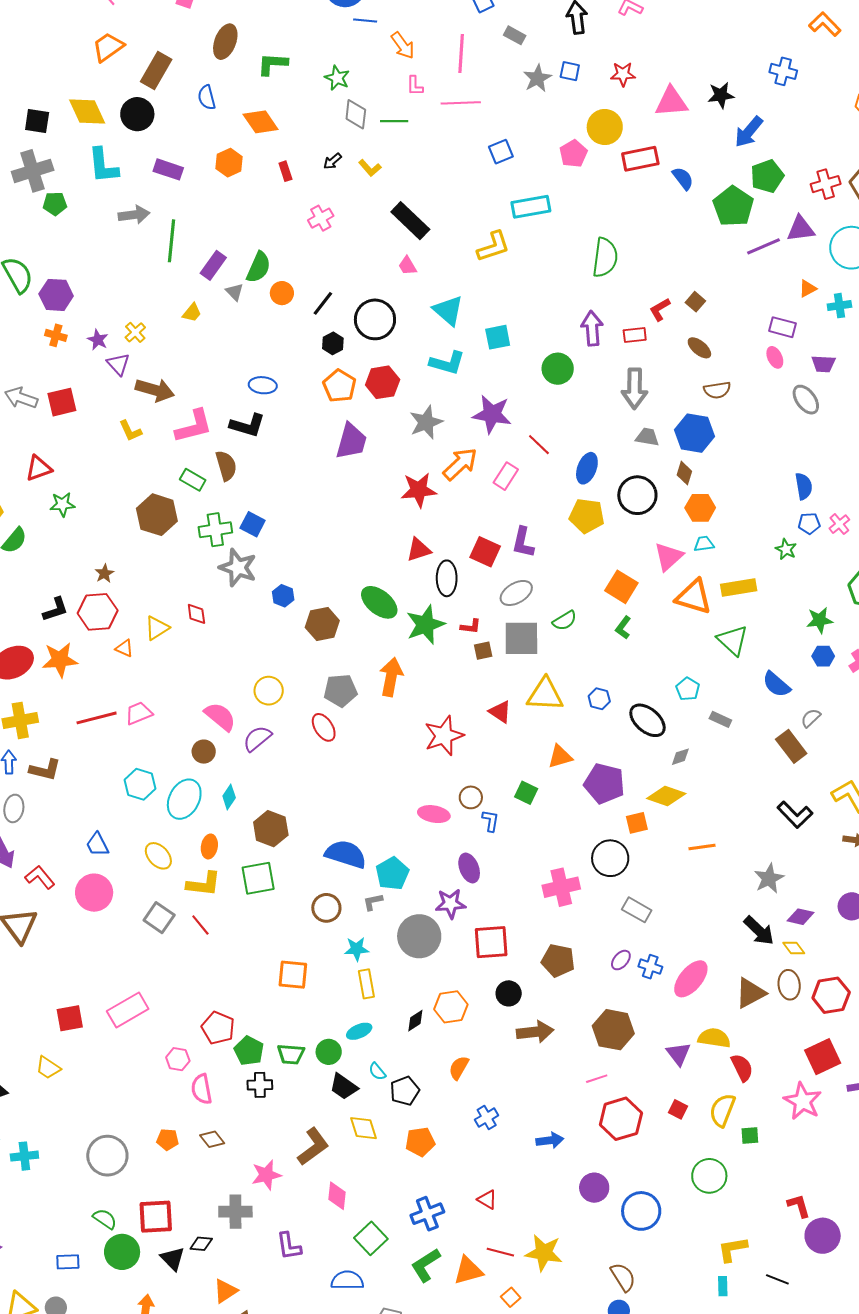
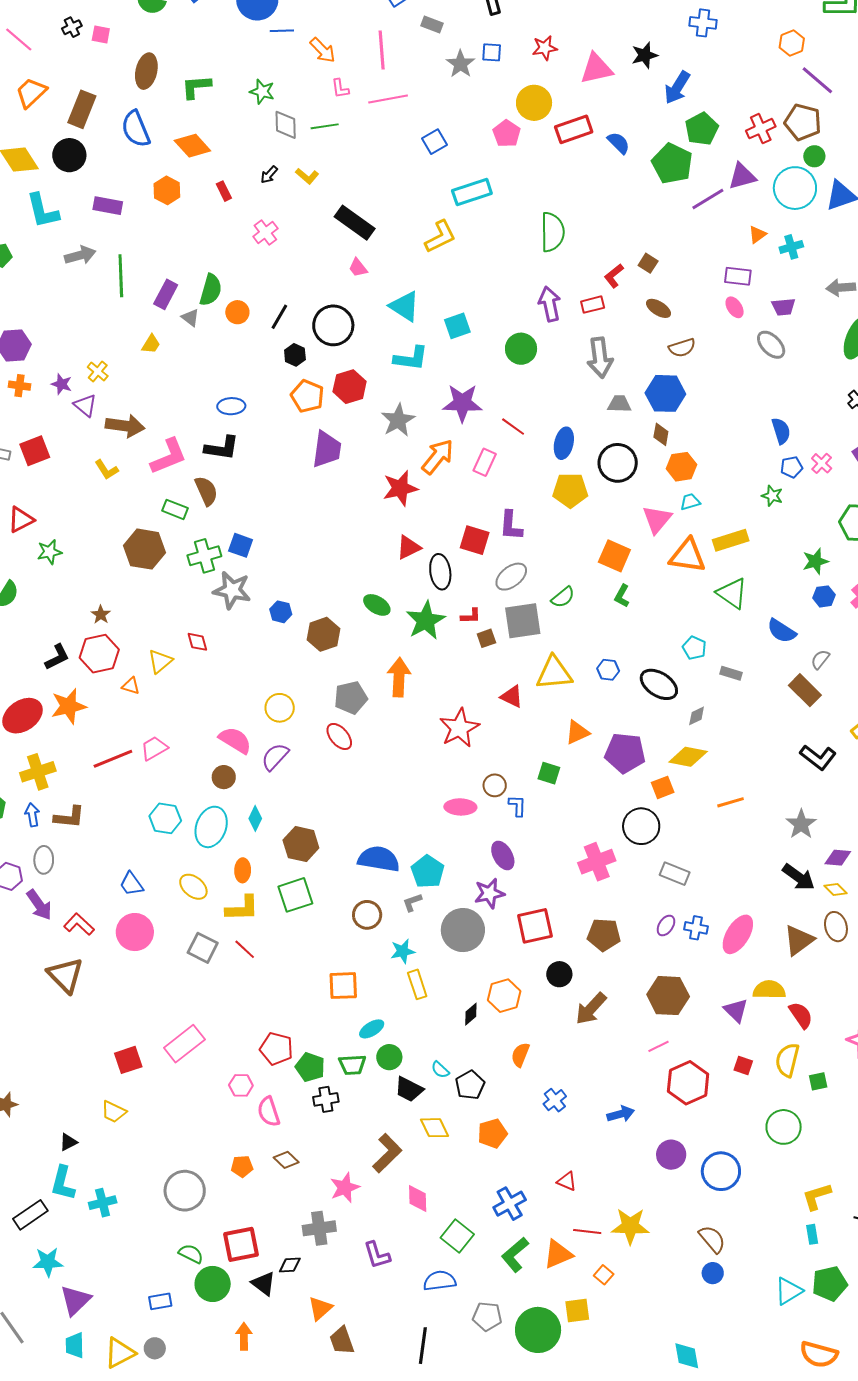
blue semicircle: (207, 97) -> (136, 129), size x1.5
green ellipse: (379, 602) -> (377, 605), size x0.7
cyan ellipse: (359, 1031) -> (372, 1029), moved
brown arrow: (535, 1032) -> (591, 1009), turned 147

